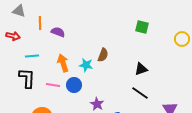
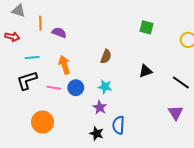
cyan star: (86, 65) -> (105, 87), moved
black L-shape: (27, 78) -> (27, 80), turned -110
black line: (140, 93) -> (181, 83), moved

